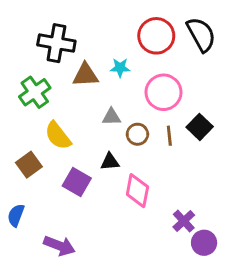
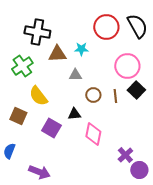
pink circle: (164, 92) -> (127, 66), moved
gray triangle: (111, 117) -> (75, 75), moved
brown square: (29, 165) -> (18, 116), turned -30

